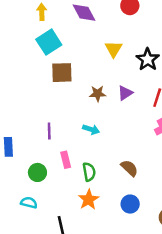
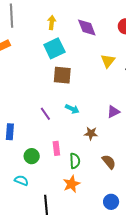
purple triangle: (125, 93) -> (113, 112), moved
brown star: (98, 94) -> (91, 133), moved
cyan arrow: (91, 129) -> (72, 109), moved
purple line: (49, 131) -> (45, 114), moved, turned -40
blue circle: (130, 204) -> (111, 202), moved

